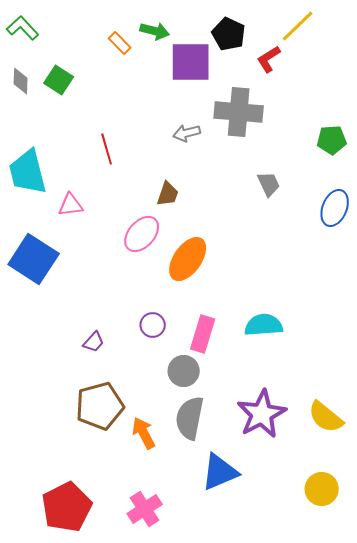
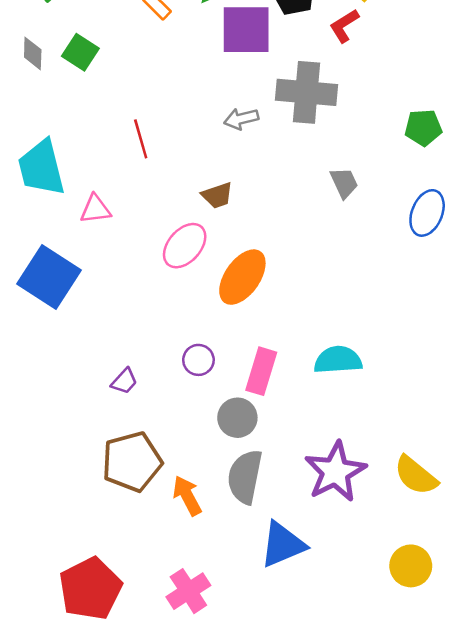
brown trapezoid: (168, 194) -> (217, 195), turned 52

